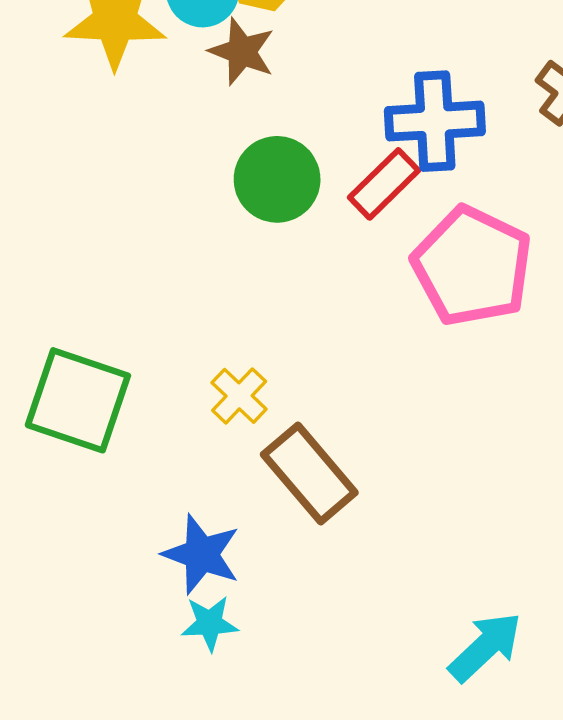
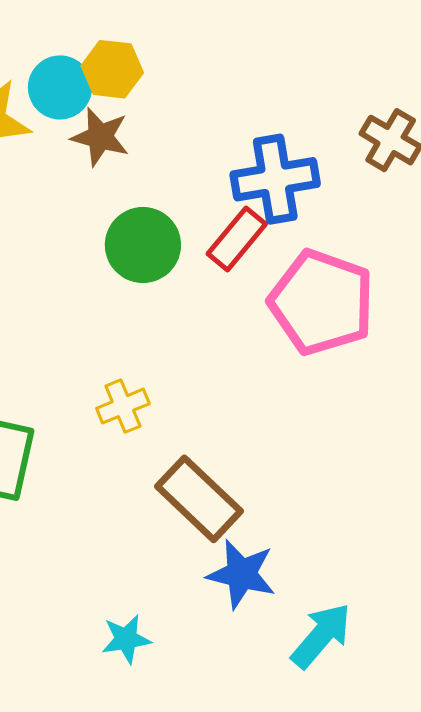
yellow cross: (239, 396) -> (123, 406), moved, turned 30
blue star: (201, 554) -> (241, 574), moved
cyan arrow: (485, 647) -> (321, 636), moved

